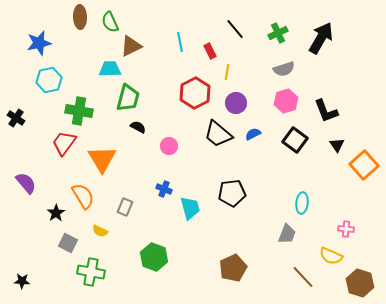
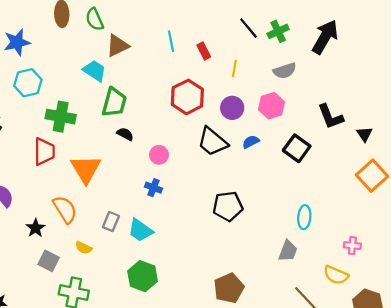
black line: (235, 29) -> (249, 28), moved
cyan trapezoid: (110, 69) -> (95, 71), turned 35
yellow line: (227, 72) -> (234, 69), moved
pink hexagon: (286, 101) -> (272, 106), moved
red trapezoid: (64, 143) -> (44, 152), turned 144
black triangle: (337, 145) -> (364, 134), moved
blue cross: (164, 189) -> (154, 188), moved
cyan trapezoid: (190, 208) -> (140, 230), moved, turned 140

